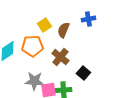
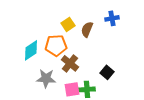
brown cross: (60, 57) -> (70, 63), moved
gray star: (34, 81) -> (46, 78), moved

